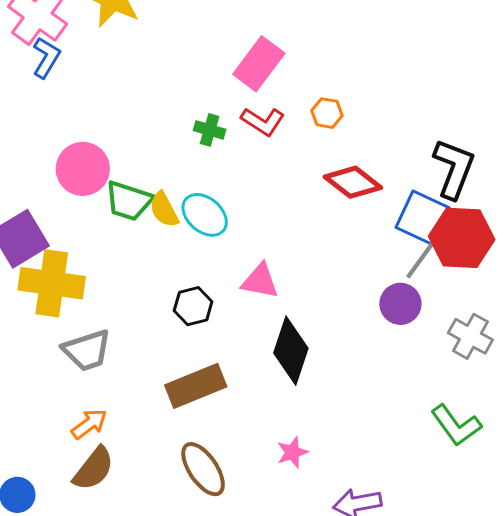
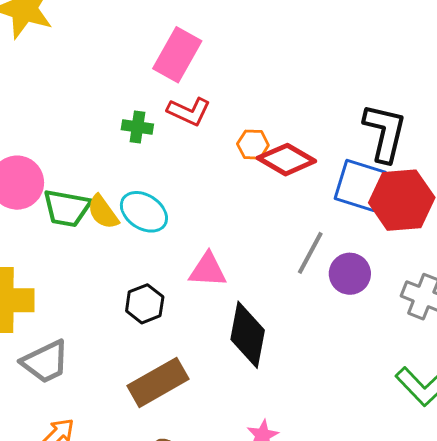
orange hexagon: (327, 113) -> (253, 145), moved
gray line: (421, 259) -> (310, 253), moved

